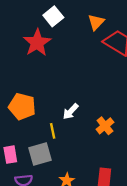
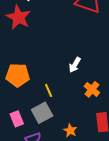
white arrow: (71, 111) -> (75, 65), moved
orange cross: (105, 126) -> (92, 89), moved

